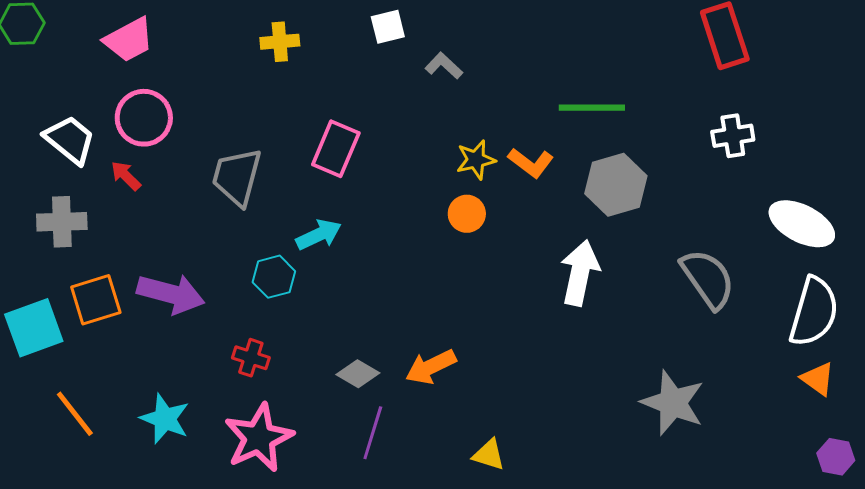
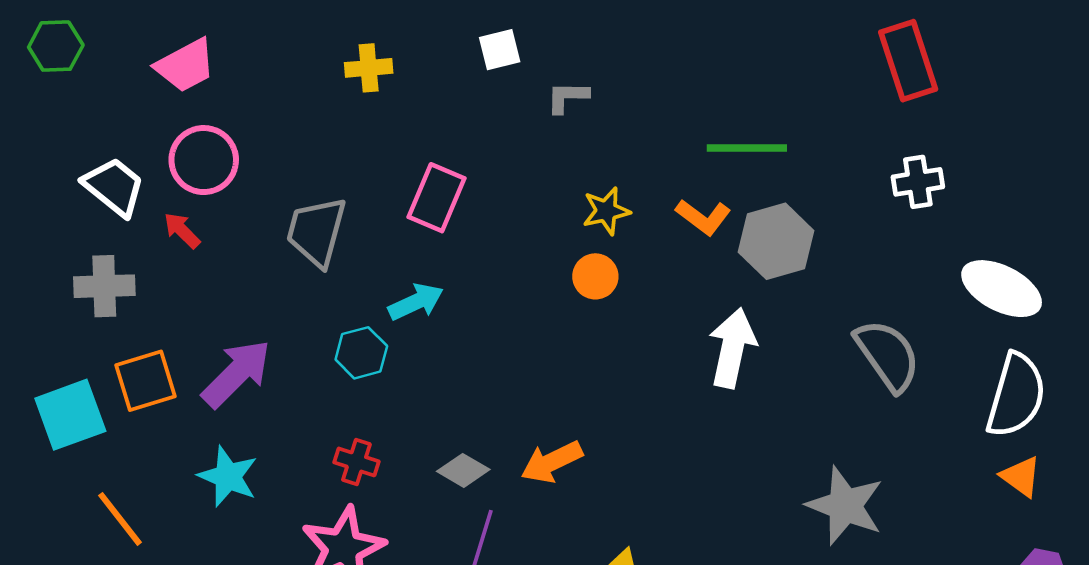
gray L-shape: (444, 66) -> (567, 97), turned -42
orange L-shape: (531, 163) -> (703, 217), moved
purple arrow: (171, 294) -> (236, 373), turned -60
red cross: (251, 358) -> (356, 462), moved
cyan star: (165, 419) -> (228, 477), moved

